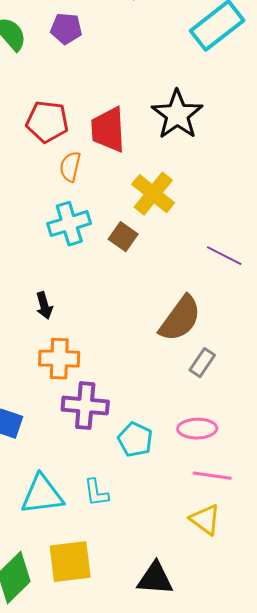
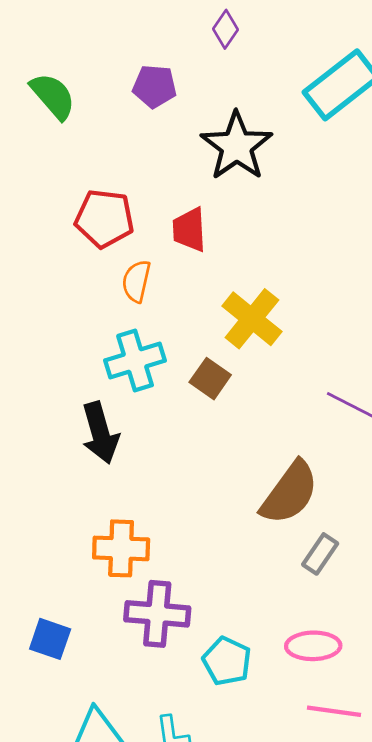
purple pentagon: (66, 29) -> (155, 86), moved
black star: (177, 115) -> (237, 146), moved
red trapezoid: (108, 130) -> (189, 230), size x0.7
black arrow: (44, 306) -> (100, 433), moved, size x1.6

